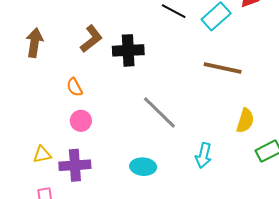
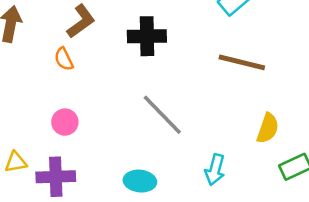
black cross: (128, 50) -> (147, 36), moved
orange semicircle: (75, 87) -> (64, 59), moved

